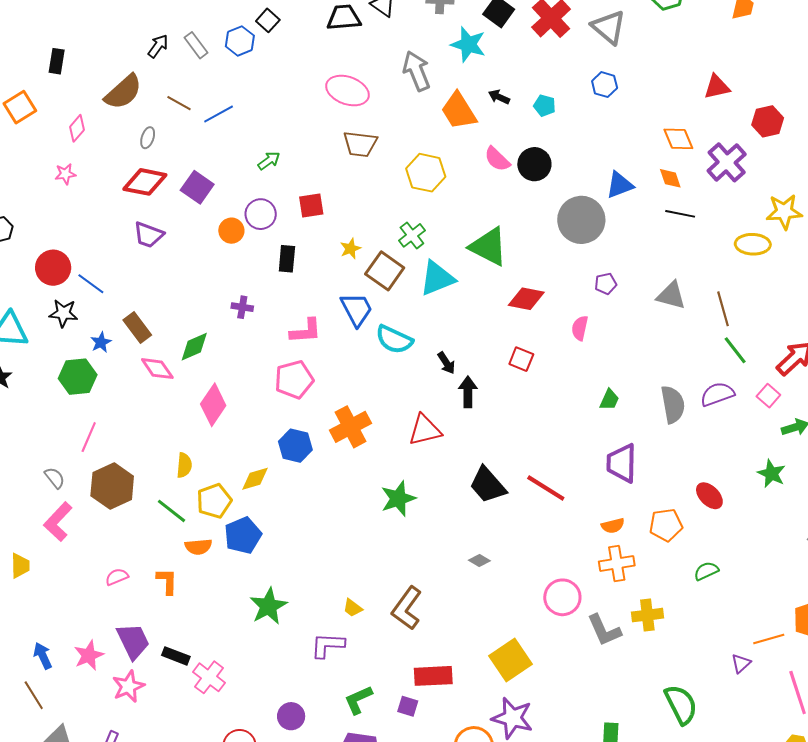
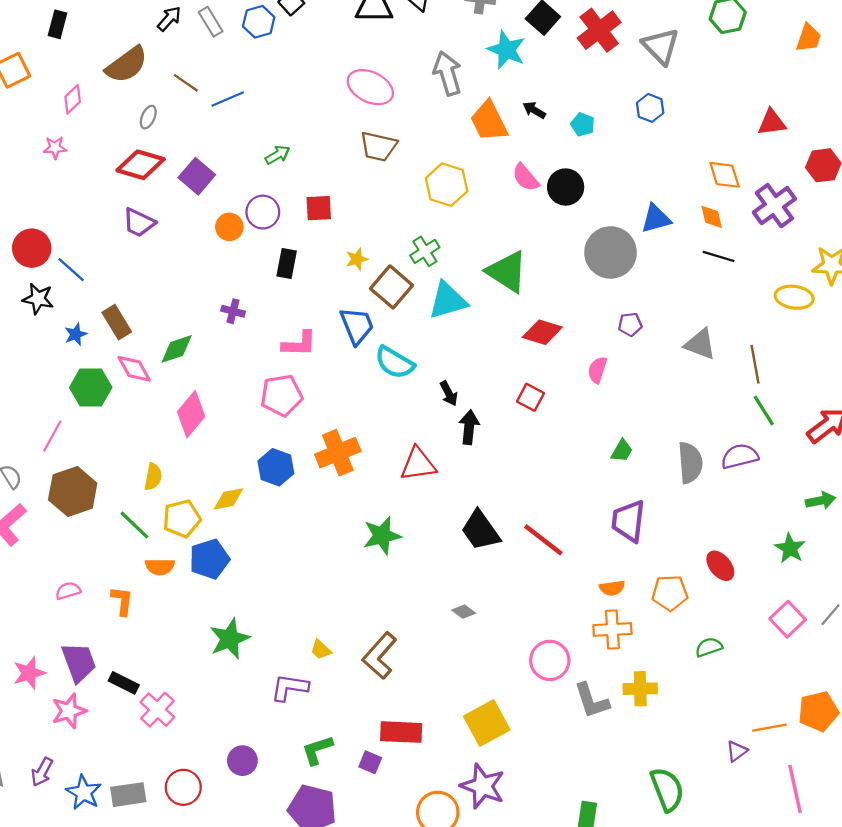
green hexagon: (78, 377) -> (91, 387), moved
pink square: (768, 396) -> (788, 619), moved, size x1.4

